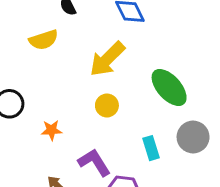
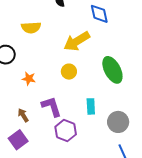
yellow semicircle: (44, 40) -> (31, 28), moved
gray circle: (193, 137) -> (118, 122), moved

